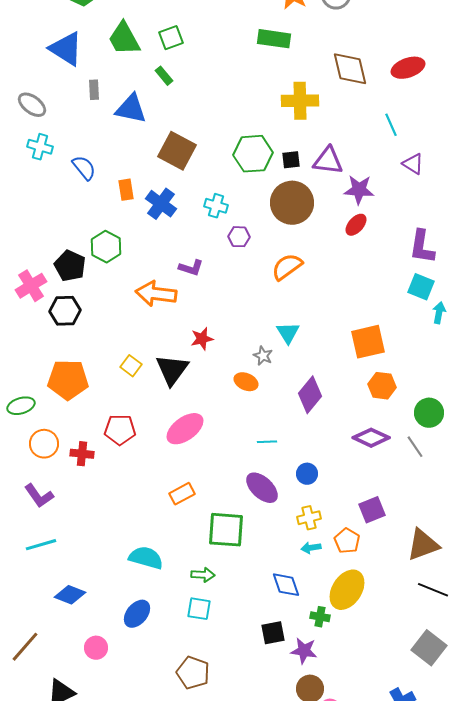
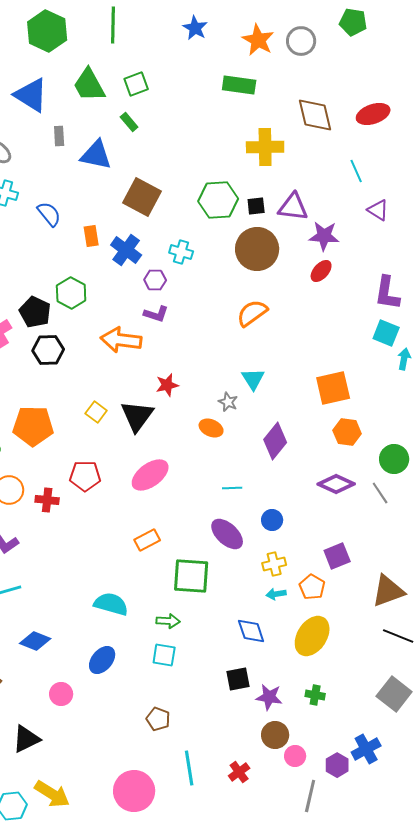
purple hexagon: (239, 237) -> (155, 280), moved
black hexagon: (65, 311) -> (48, 350), moved
green cross: (320, 617) -> (315, 695), moved
brown pentagon: (193, 673) -> (158, 719), size x0.7

